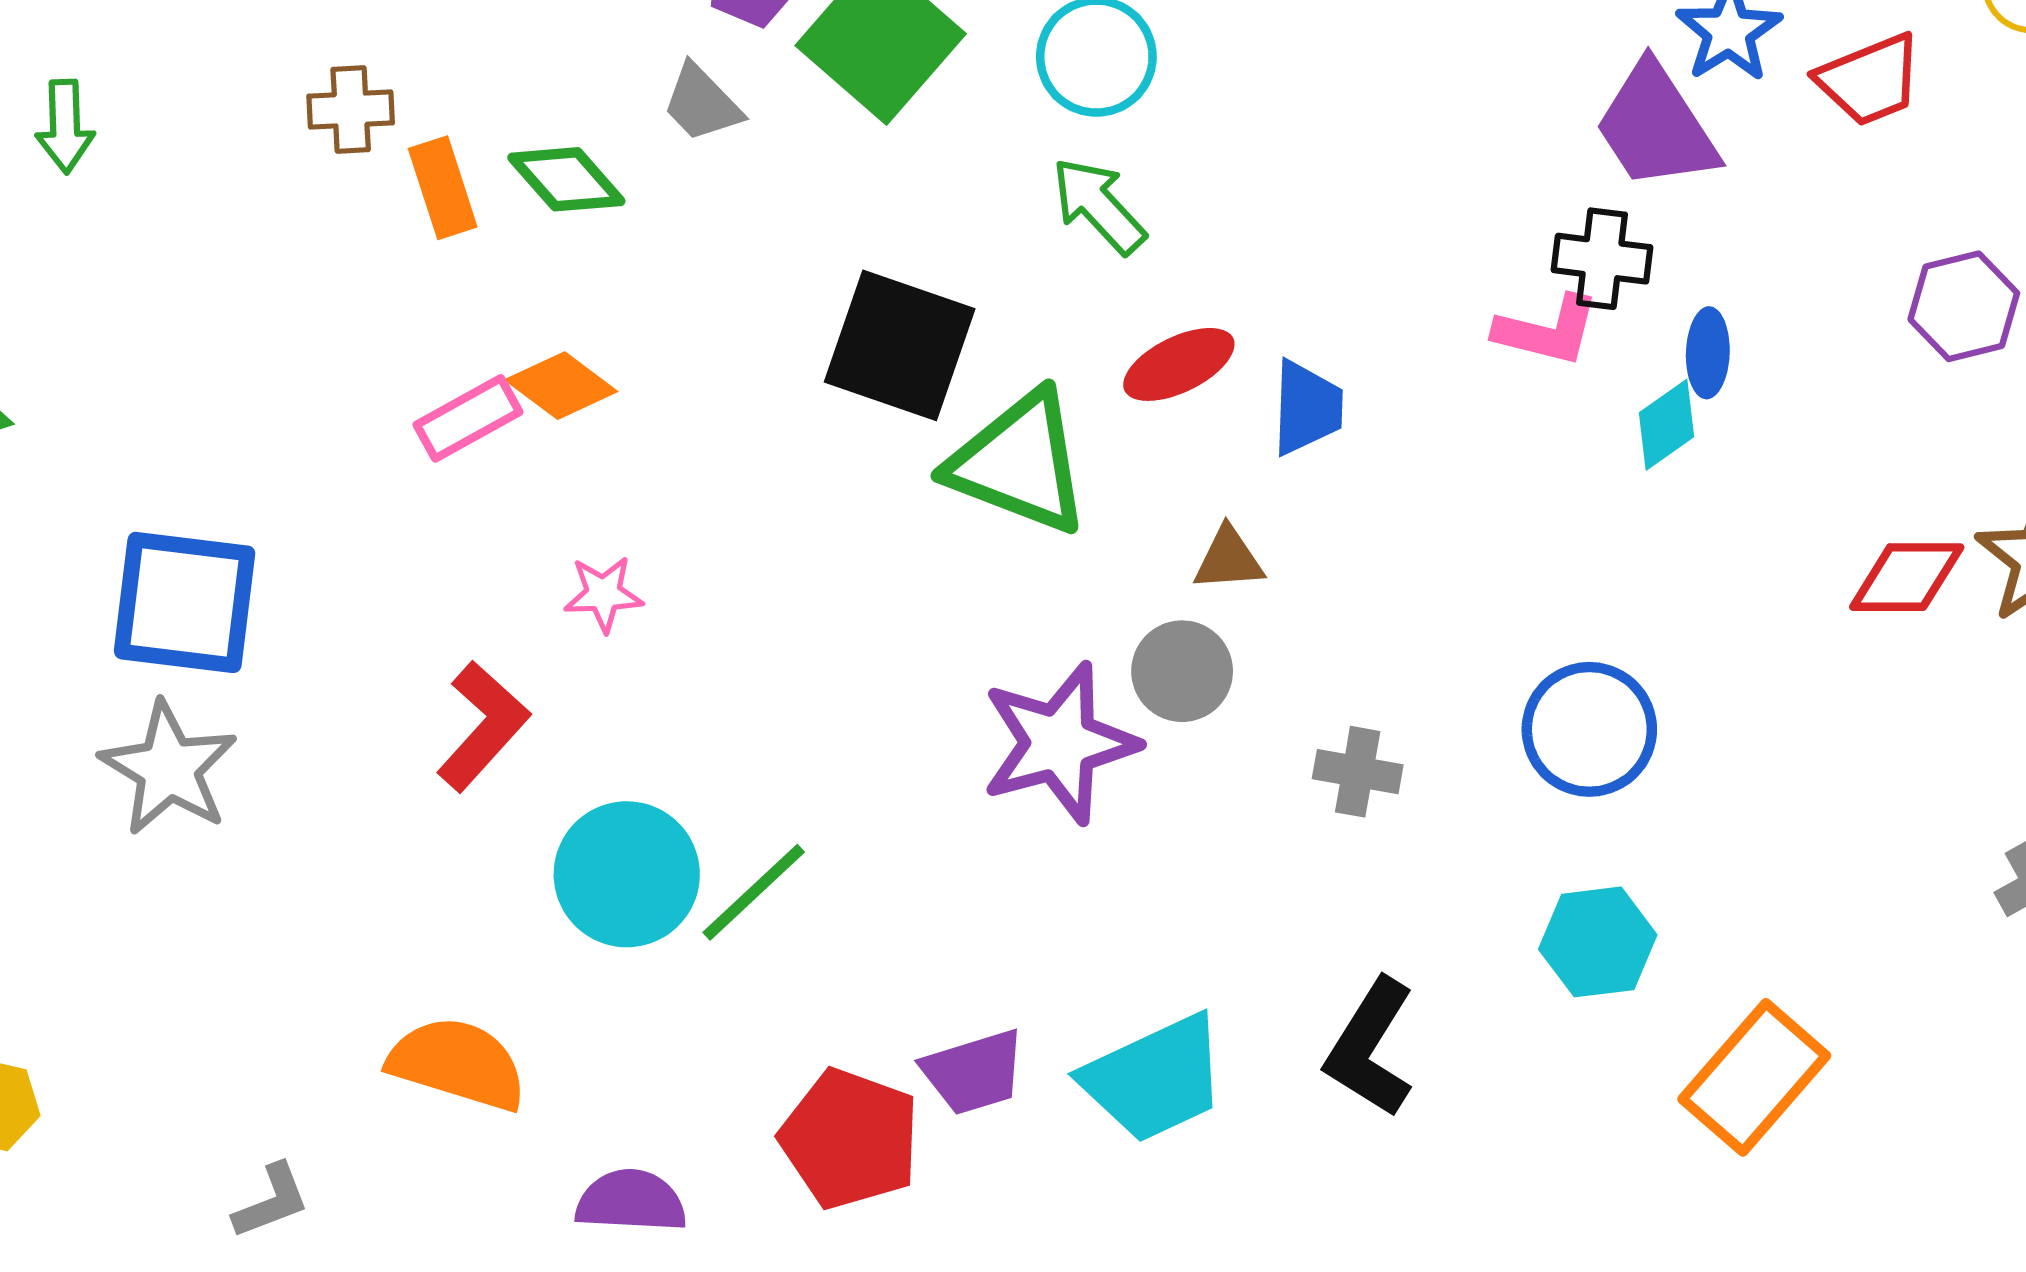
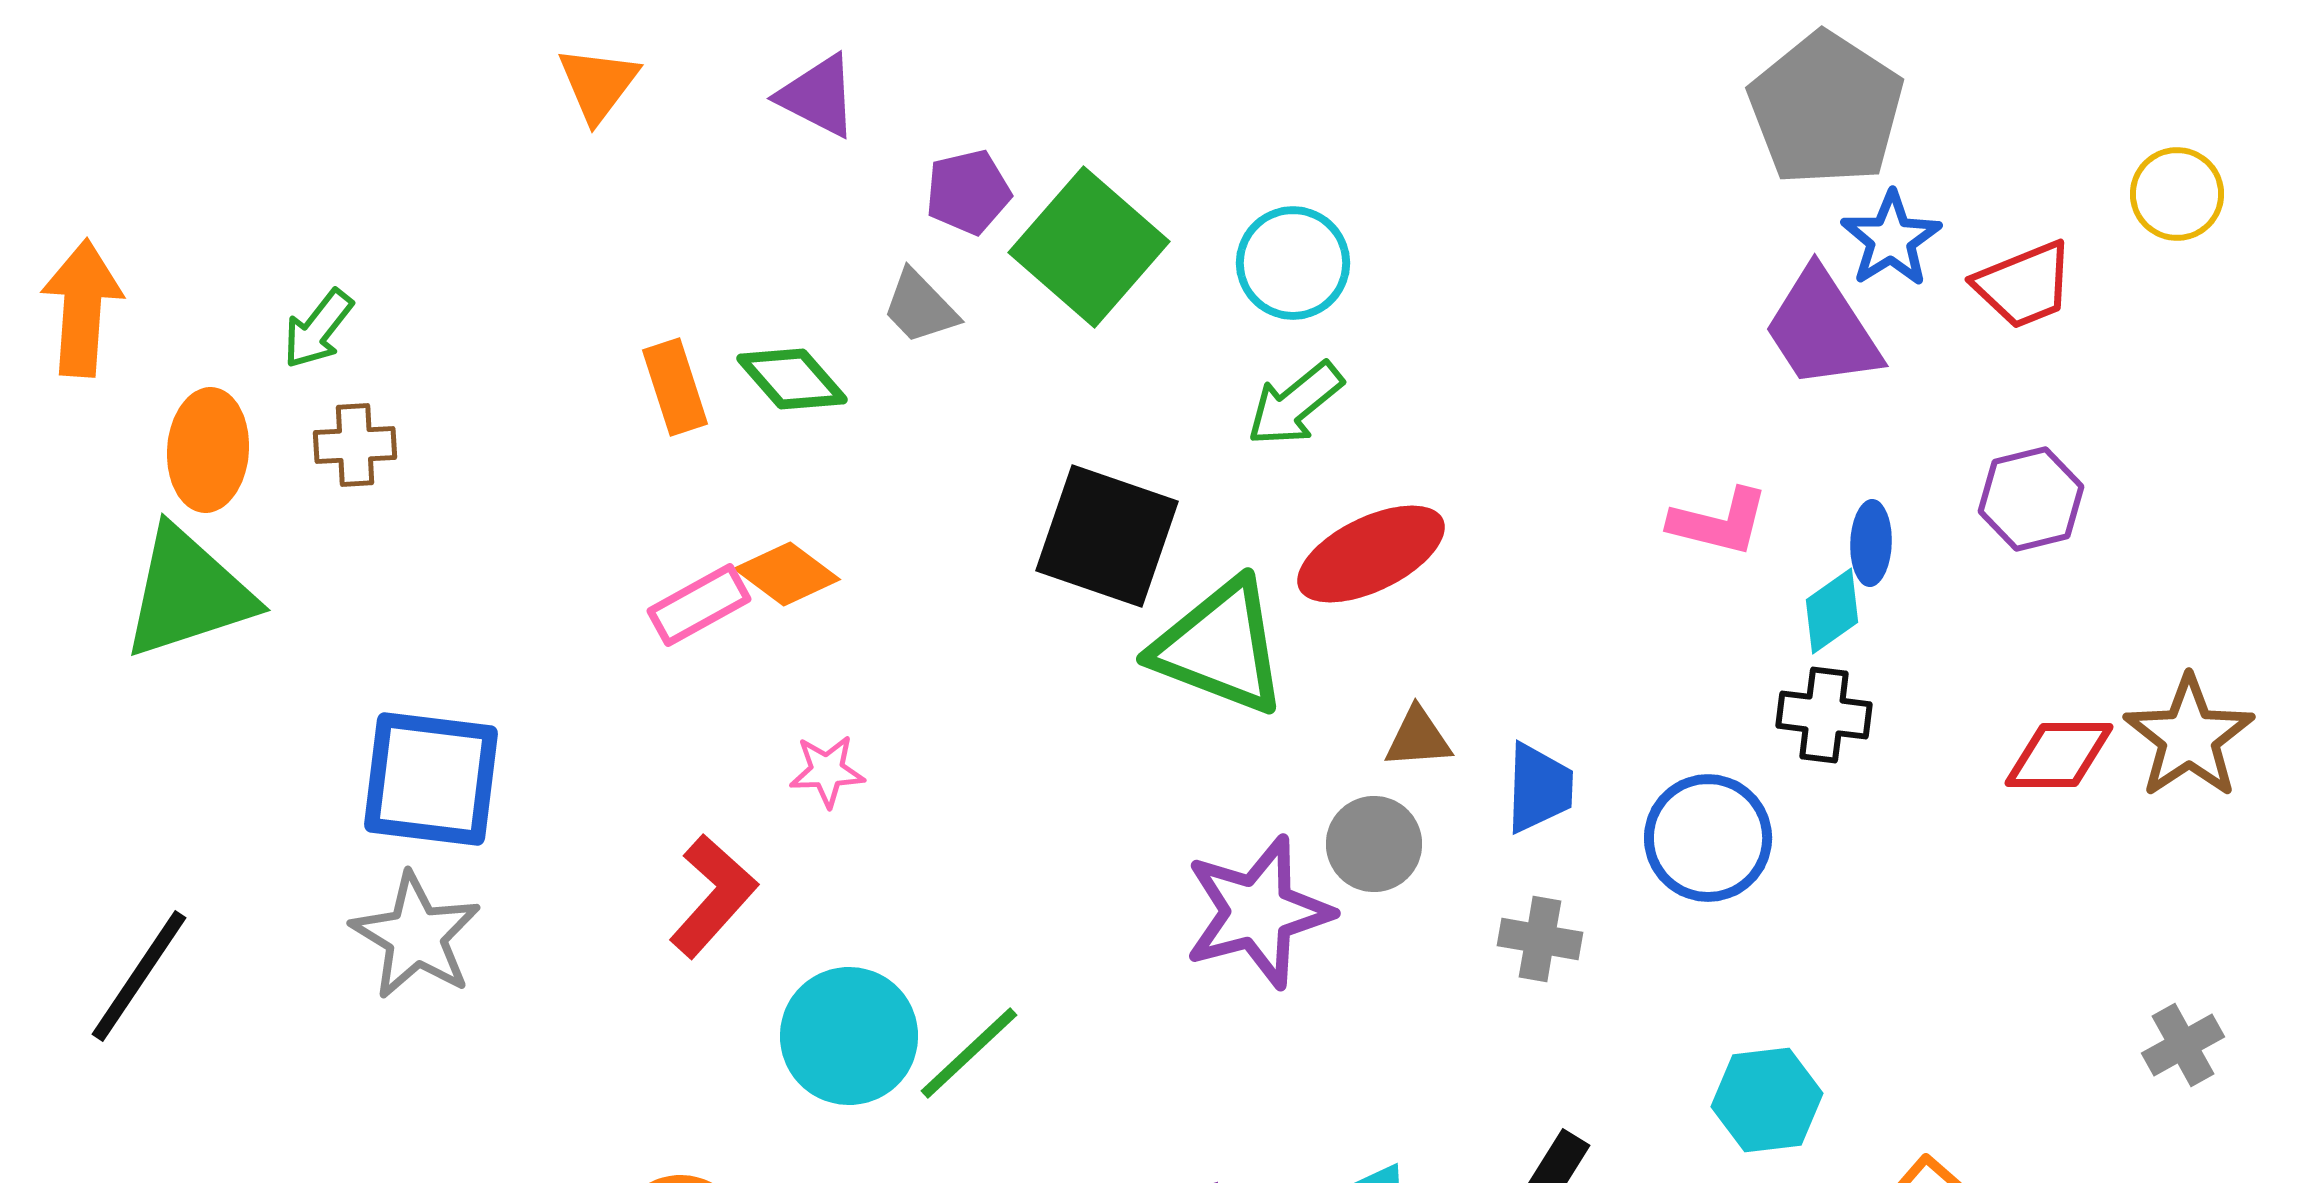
brown cross: (351, 110) -> (355, 445), moved
green arrow: (65, 126) -> (318, 329), turned 40
green arrow: (1099, 206) -> (1295, 404), turned -86
black cross: (1602, 259) -> (1824, 715), moved
purple hexagon: (1964, 306) -> (2031, 499), moved
red ellipse: (1179, 364) -> (1371, 554), size x1.4
blue trapezoid: (1307, 408) -> (1539, 788), moved
blue circle: (1589, 729) -> (1708, 838), moved

